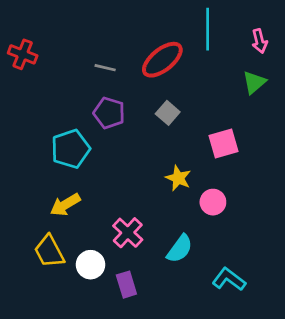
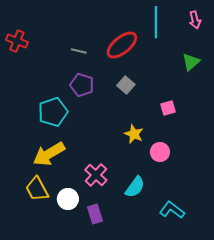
pink arrow: (260, 41) -> (195, 20), moved
pink square: (224, 144) -> (168, 108), size x0.7
yellow arrow: (65, 205) -> (49, 154), size x1.4

